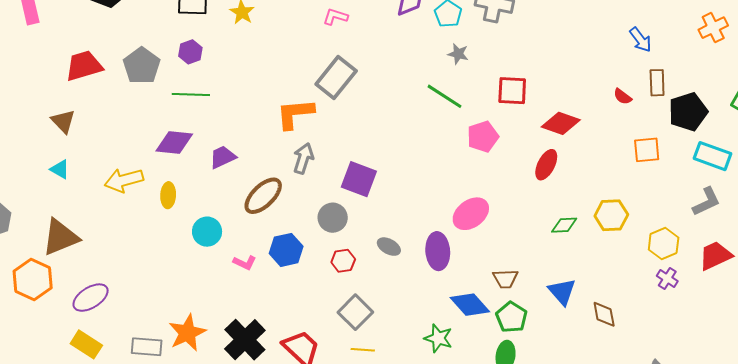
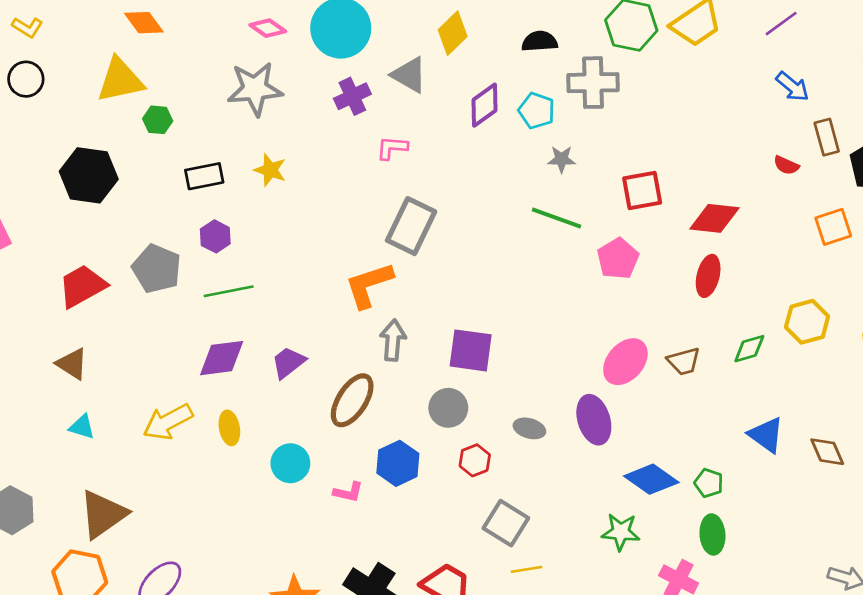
brown trapezoid: (505, 279) -> (684, 361), moved
green pentagon: (511, 317) -> (709, 483), size x0.7

